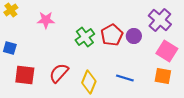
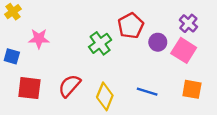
pink star: (46, 20) -> (39, 39), moved
purple cross: (160, 20) -> (188, 23), size x0.7
red pentagon: (112, 35) -> (131, 26), moved
pink square: (167, 51) -> (184, 50), moved

